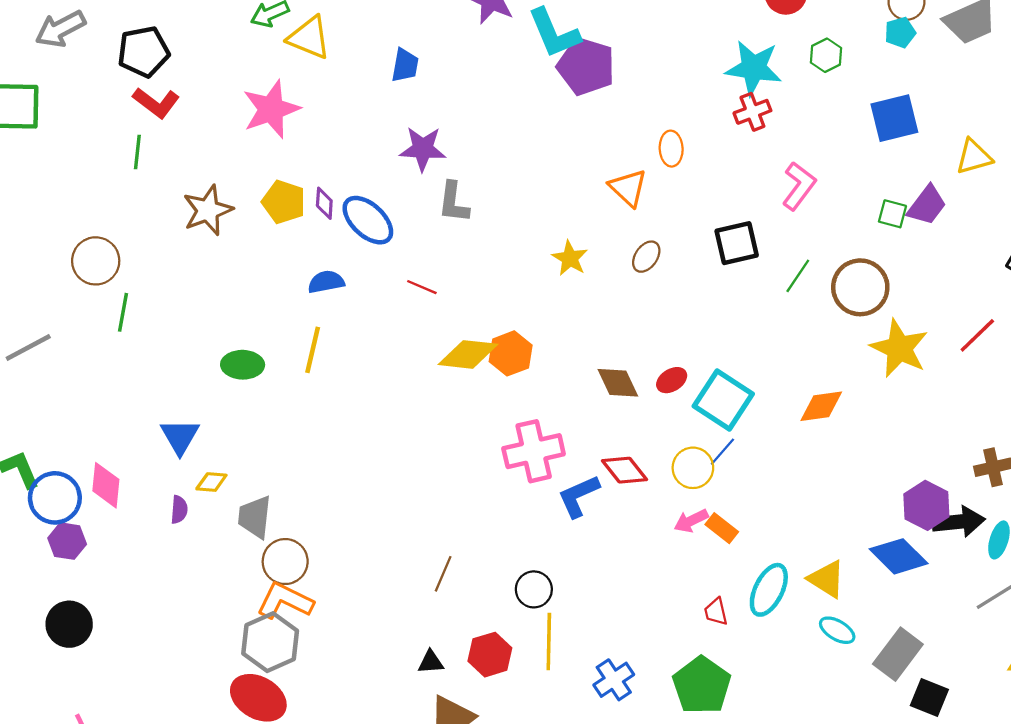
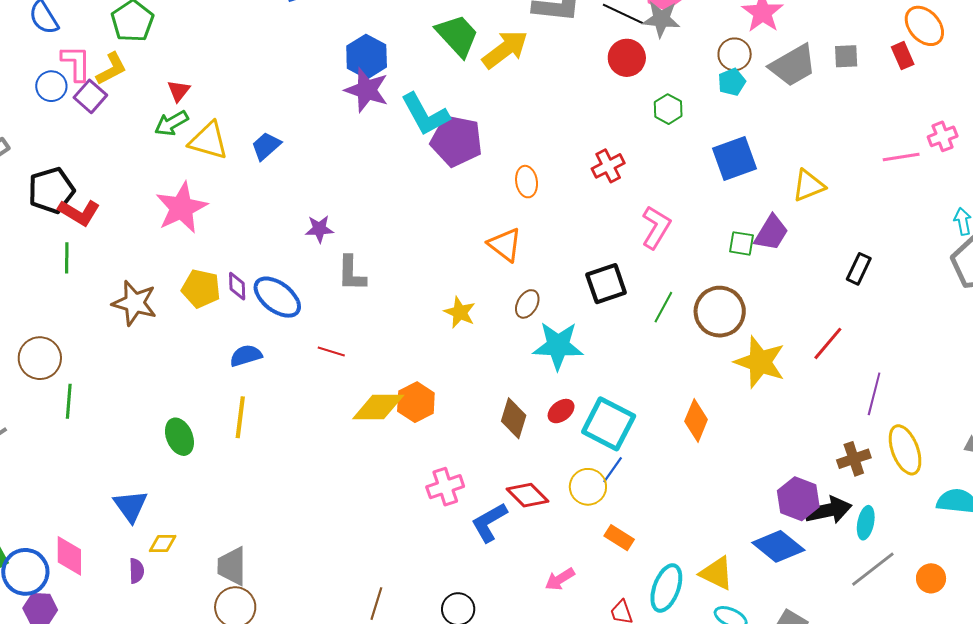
black pentagon: (144, 52) -> (51, 190), moved
blue trapezoid: (405, 65) -> (266, 146), moved, turned -136
cyan star: (754, 68) -> (558, 346), moved
purple star: (423, 149) -> (319, 229), size x0.7
orange ellipse: (671, 149) -> (527, 182), moved
brown star: (208, 210) -> (134, 303), turned -30
green ellipse: (243, 365) -> (179, 437), turned 72
brown diamond: (618, 383) -> (514, 418), turned 48
orange diamond: (821, 406) -> (696, 420), turned -54
pink cross: (534, 451) -> (445, 487), size x0.7
gray trapezoid: (255, 517) -> (232, 566), moved
pink arrow: (691, 521) -> (560, 579), moved

